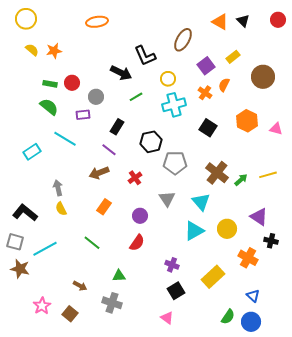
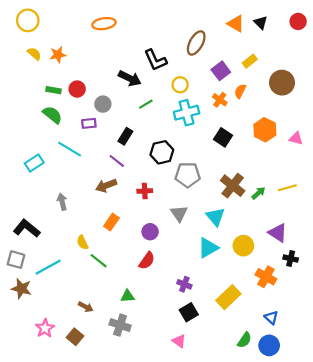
red cross: (135, 178) -> (145, 191), turned 32
yellow semicircle: (61, 209) -> (82, 242), moved

